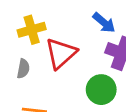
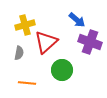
green circle: (101, 90) -> (62, 70), moved

